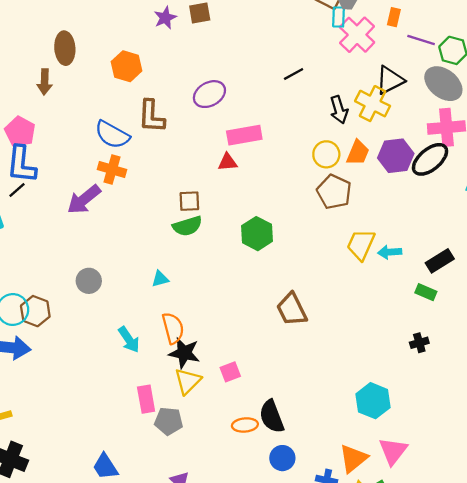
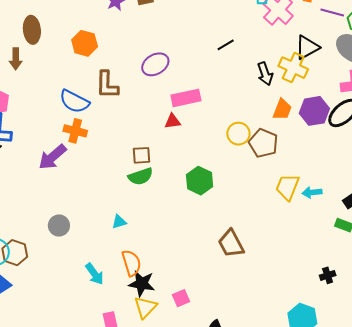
yellow circle: (326, 154) -> (238, 134), moved
black cross: (419, 343) -> (328, 275), moved

